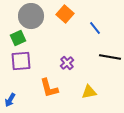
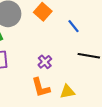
orange L-shape: (49, 88) -> (41, 88), moved

